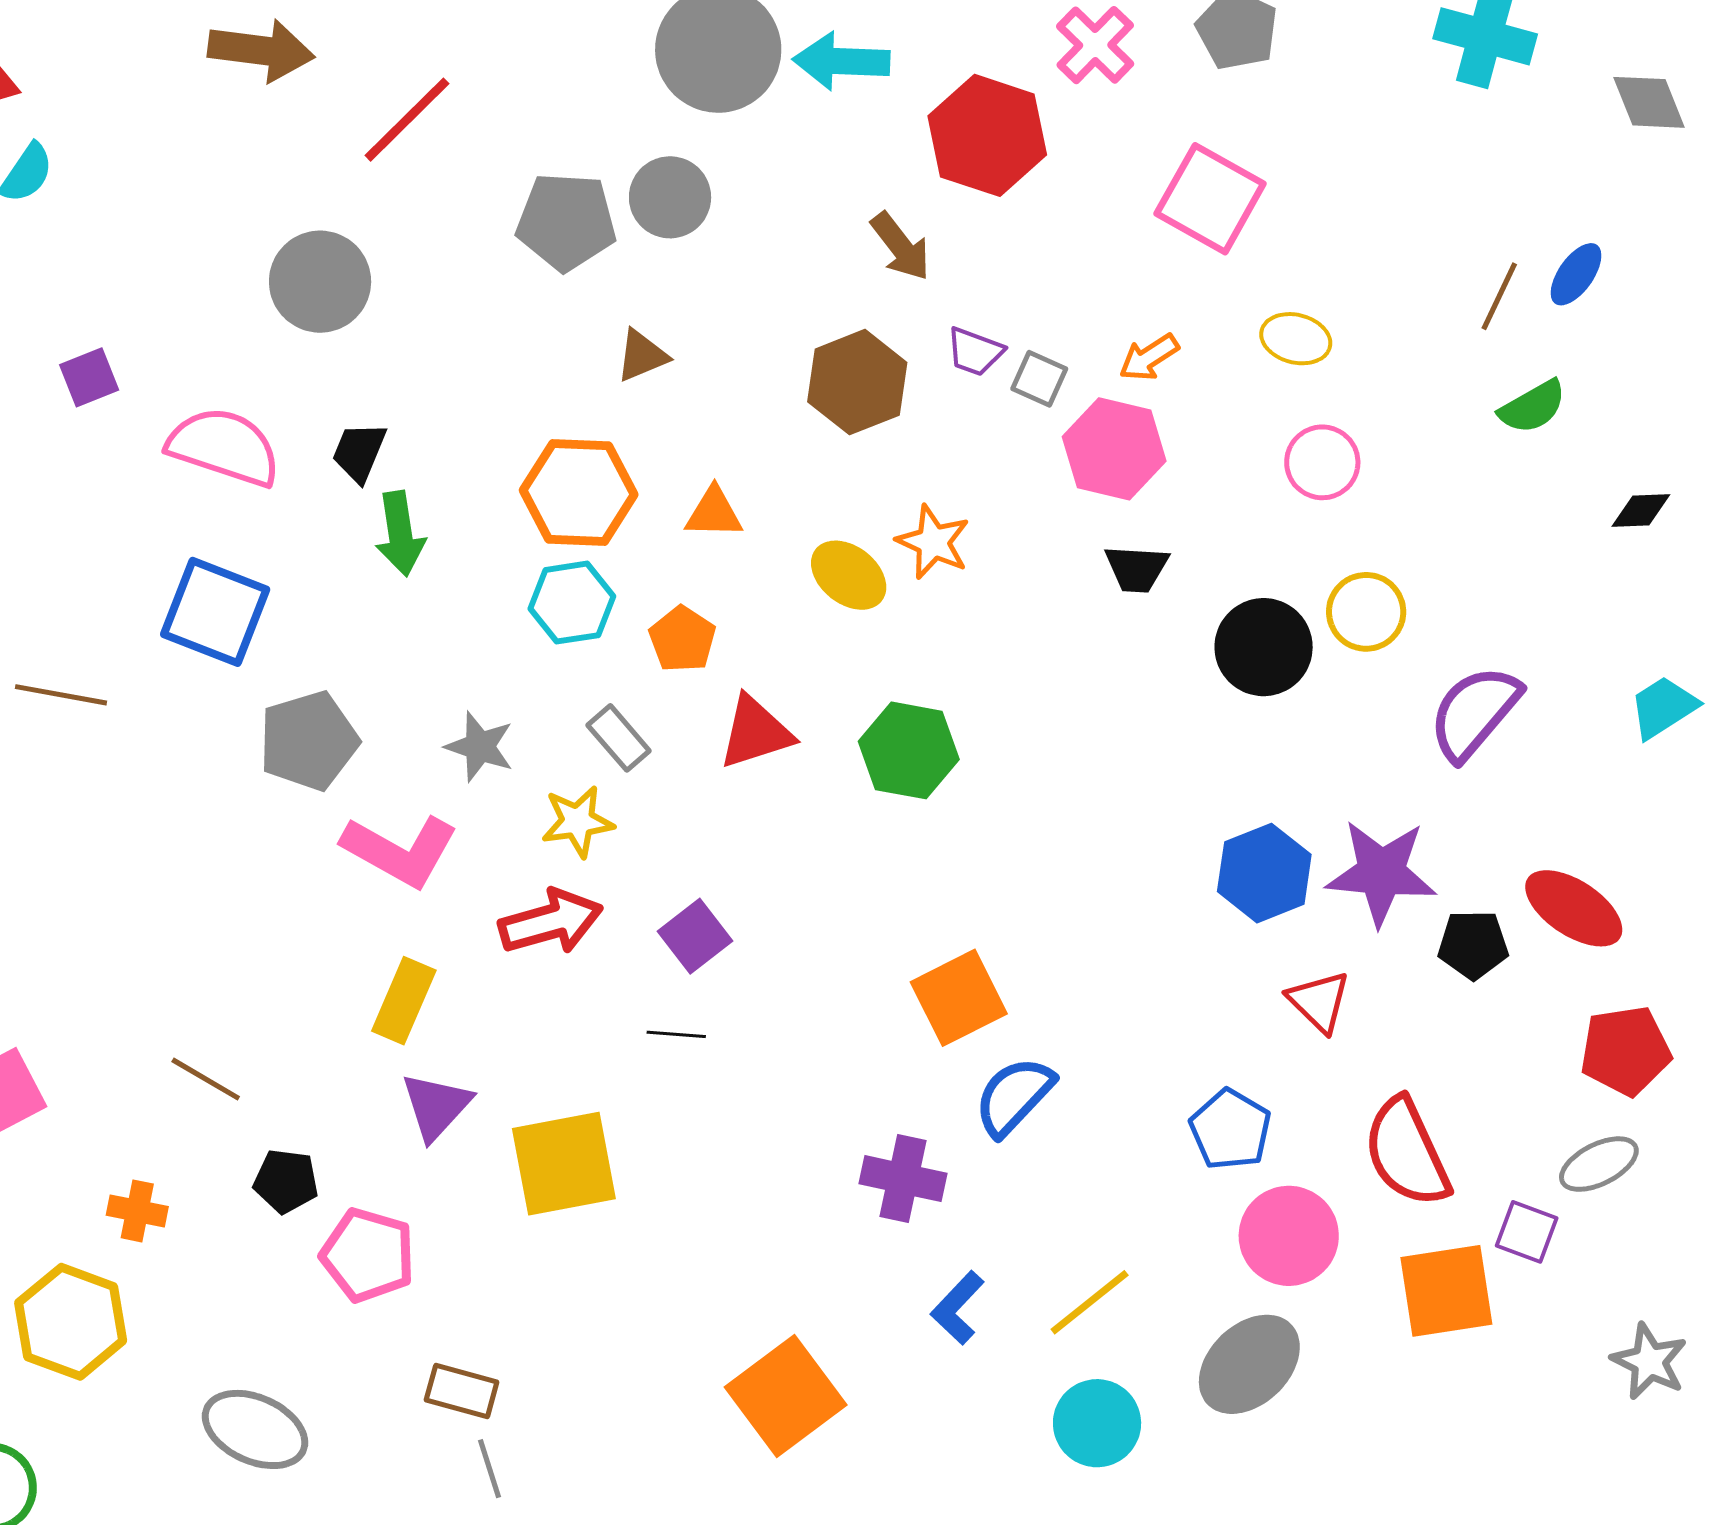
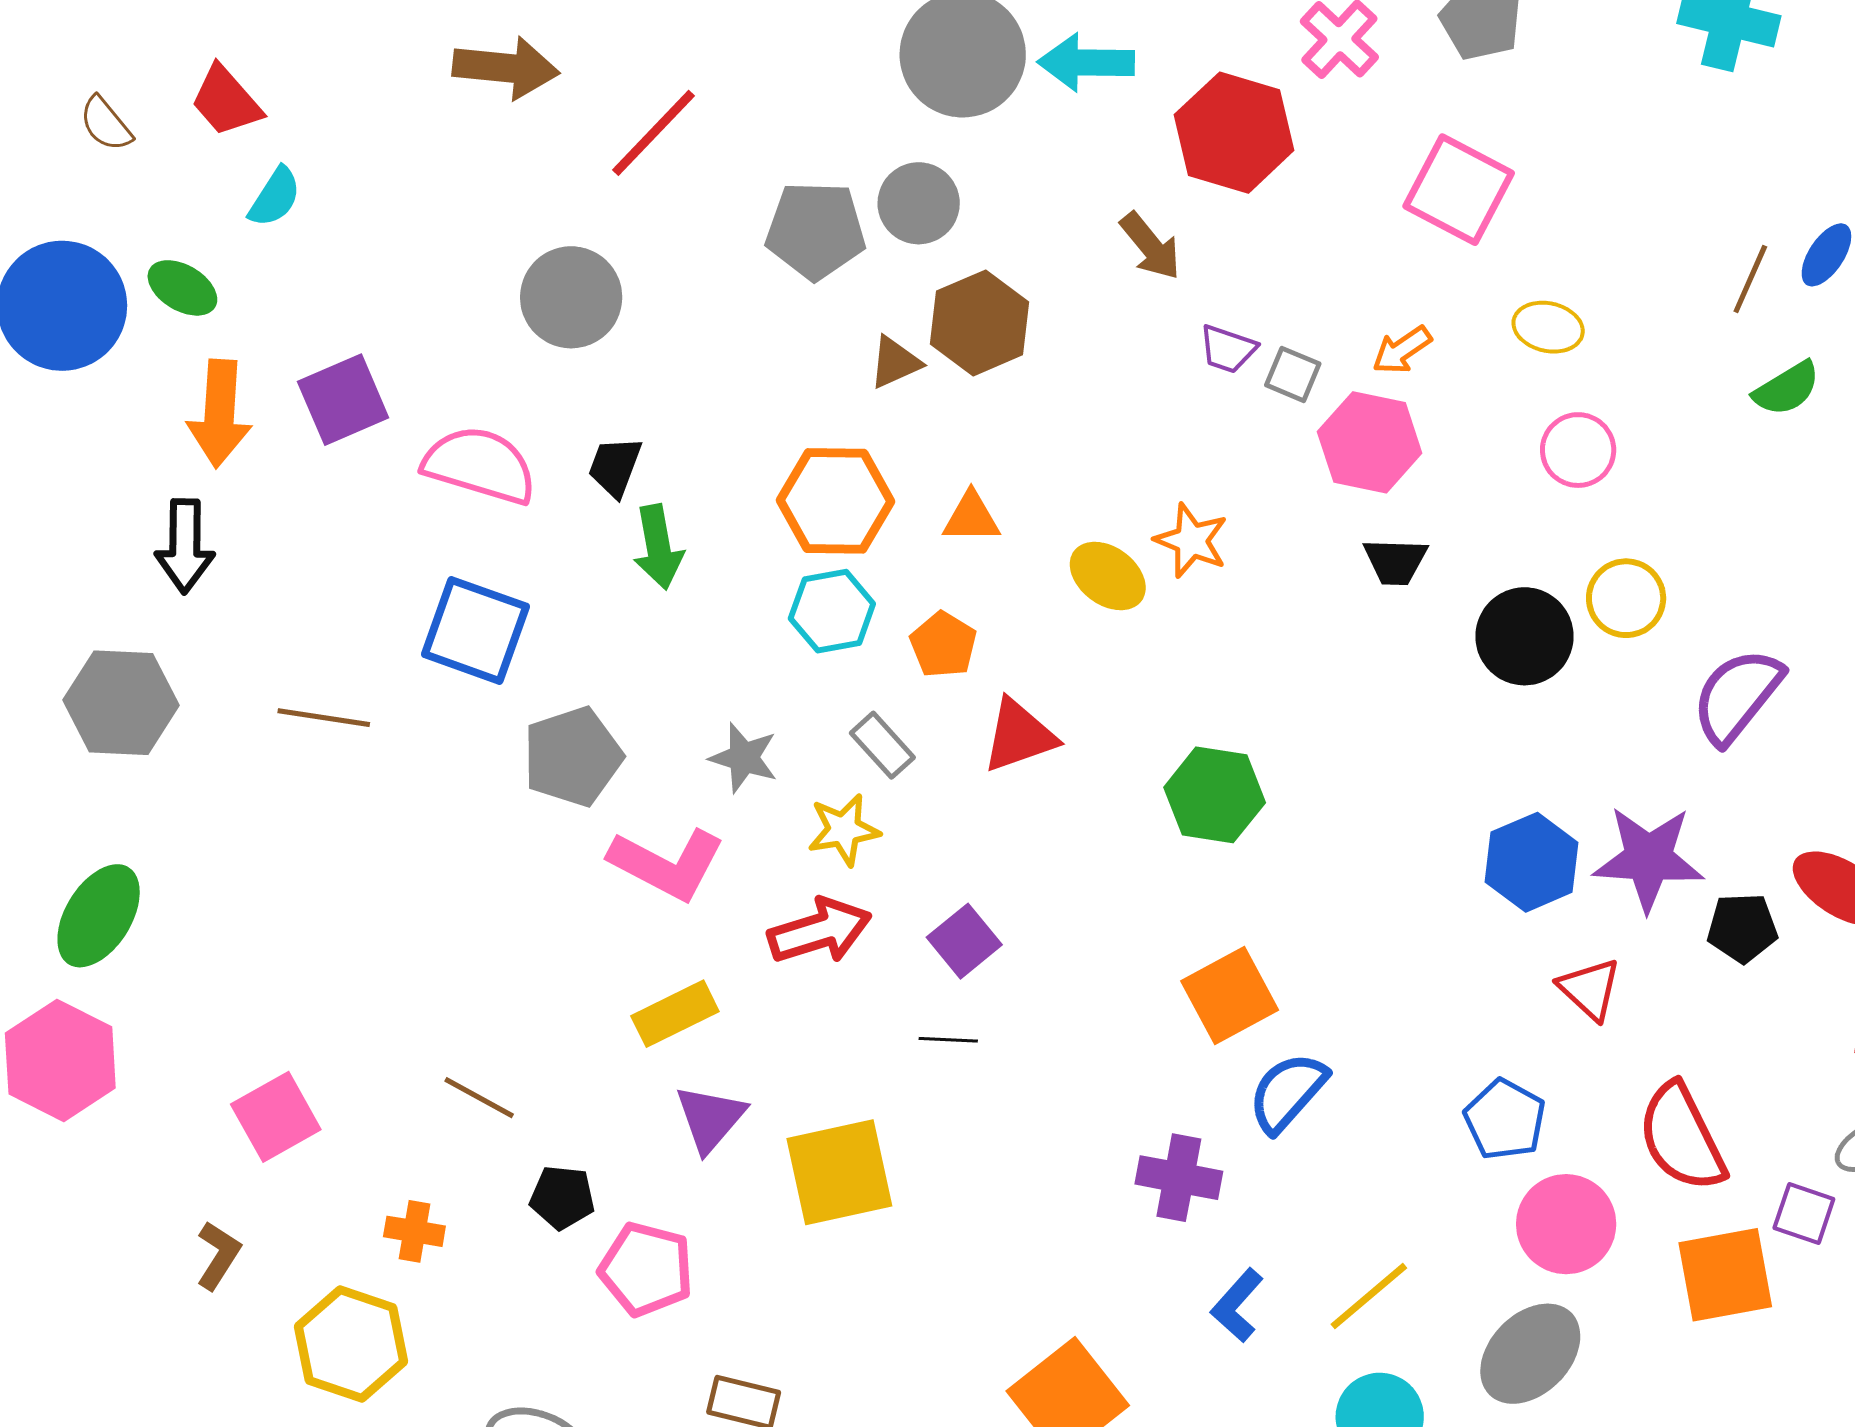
purple square: (89, 377) -> (343, 400), size x1.5
brown hexagon: (857, 382) -> (979, 323), moved
green hexagon: (909, 750) -> (1215, 795), moved
yellow rectangle: (404, 1001) -> (675, 1014), turned 42

